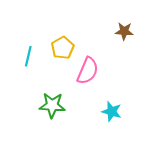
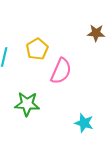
cyan star: (112, 112) -> (84, 123), moved

